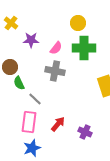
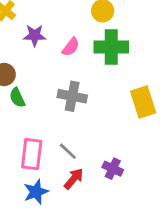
gray cross: (55, 71) -> (72, 96), moved
gray line: (35, 99) -> (68, 151), moved
red arrow: (58, 124) -> (74, 179), moved

